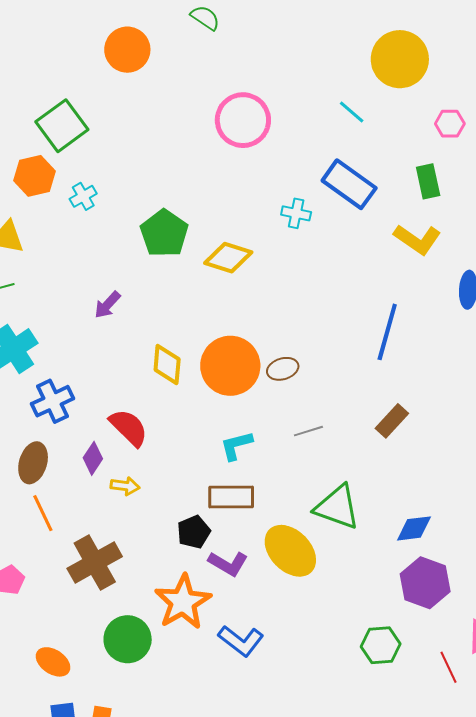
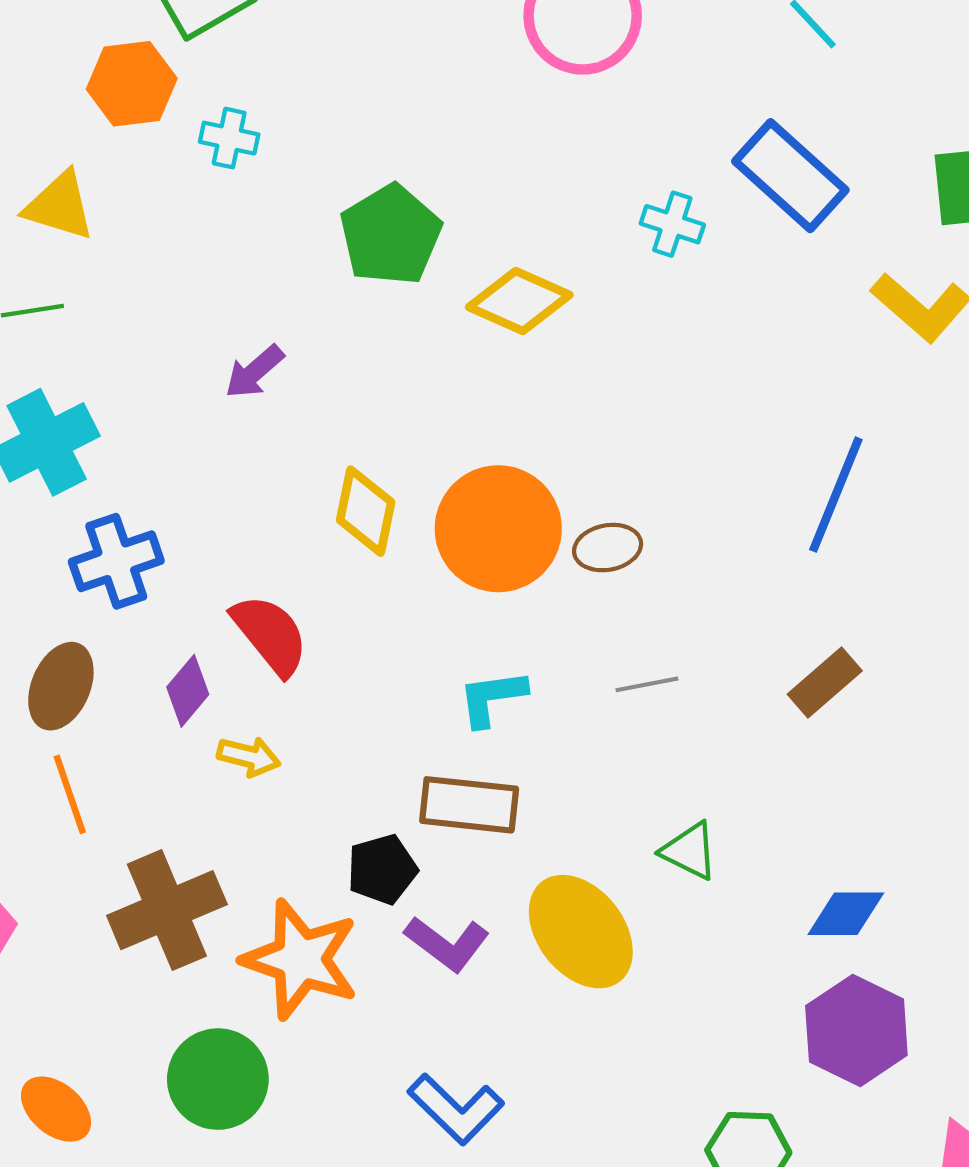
cyan cross: (83, 196) -> (229, 138), turned 36
green triangle: (337, 507) -> (690, 851), size x0.6
orange star: (183, 602) -> (301, 959), moved, turned -30

